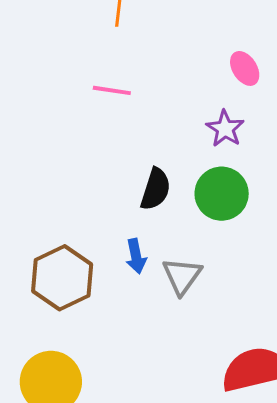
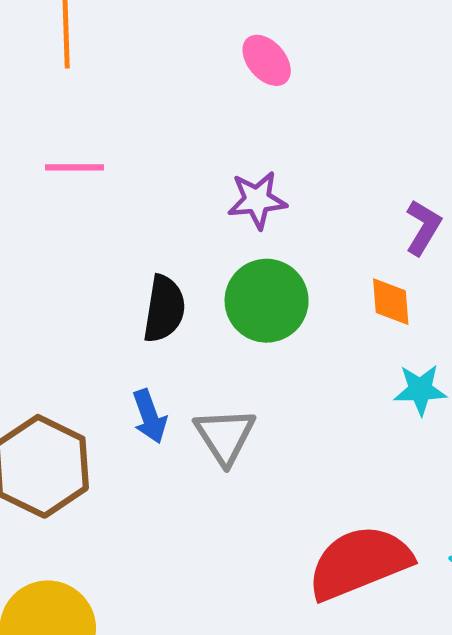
pink ellipse: (245, 68) -> (267, 60), moved
purple star: (225, 129) -> (257, 200), turned -30

